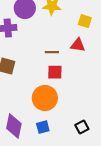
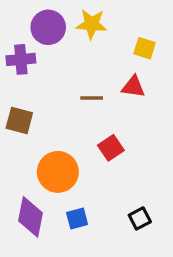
red square: (55, 72) -> (111, 148), moved, turned -35
orange circle: (45, 98) -> (58, 172), moved

